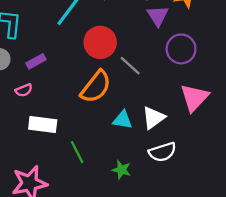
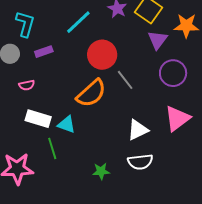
purple rectangle: (36, 61) -> (44, 52), moved
cyan triangle: (122, 120) -> (67, 125), moved
green line: (77, 152) -> (52, 148), moved
green star: (121, 170) -> (101, 171), turned -30

